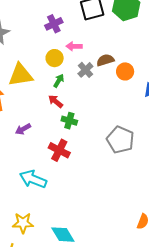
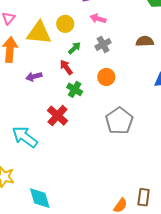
yellow circle: (55, 58) -> (65, 24), moved
brown semicircle: (105, 60) -> (145, 41), moved
orange circle: (125, 71) -> (106, 77), moved
purple arrow: (23, 129) -> (34, 77), moved

